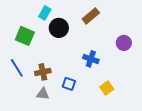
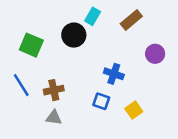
cyan rectangle: (45, 13) -> (93, 16), moved
brown rectangle: (91, 16) -> (131, 20), moved
blue square: (69, 84) -> (101, 101), moved

